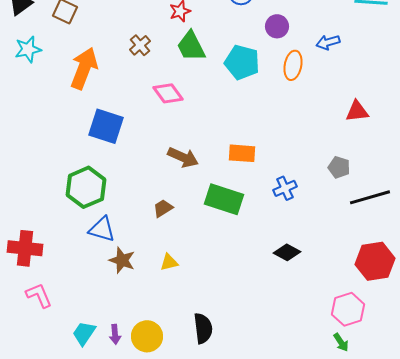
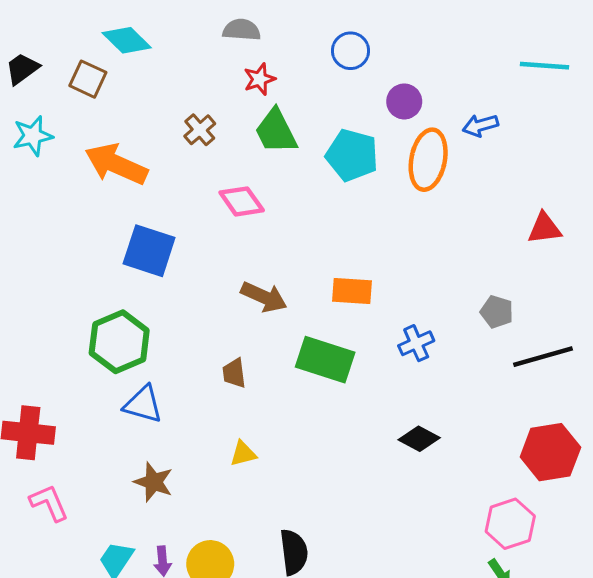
orange ellipse: (293, 65) -> (428, 160), size x1.4
orange arrow: (84, 68) -> (116, 164), turned -87
red triangle: (357, 111) -> (544, 228), moved
brown trapezoid: (163, 208) -> (234, 373), turned -65
brown star: (122, 260) -> (154, 482), moved

